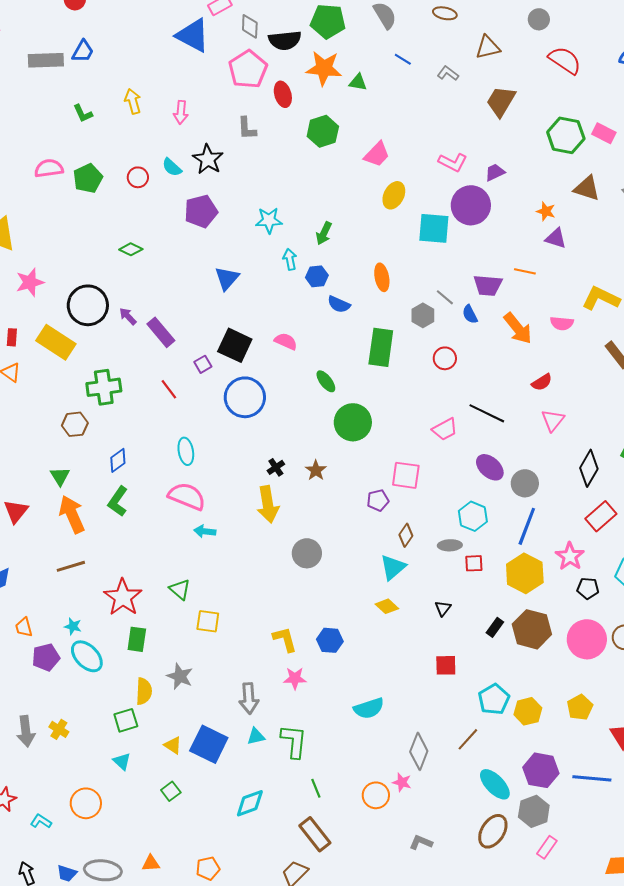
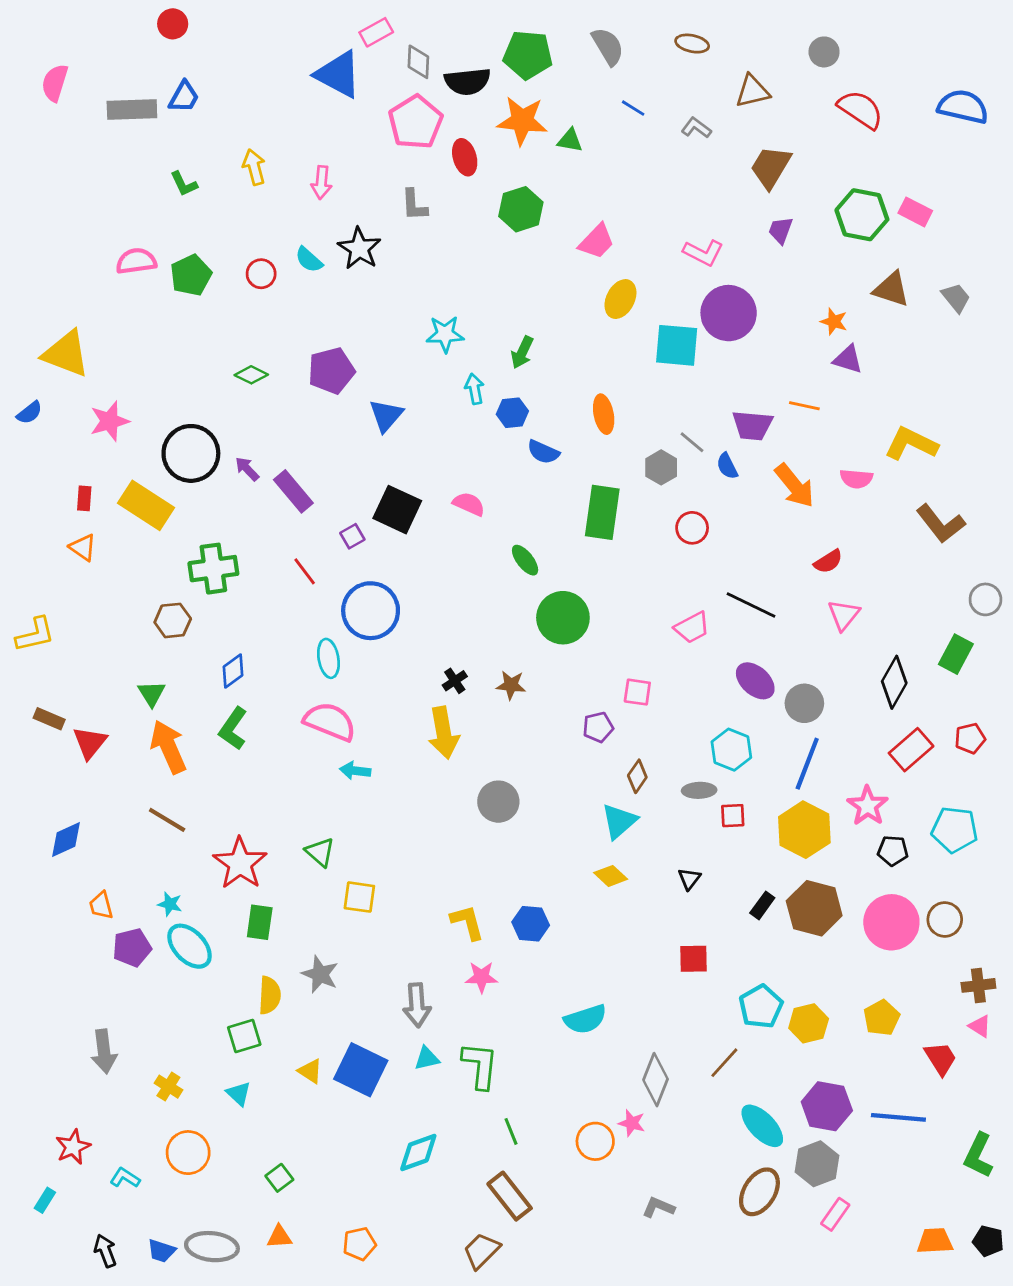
purple trapezoid: (495, 172) -> (781, 230), moved, turned -45
purple pentagon: (201, 211) -> (331, 371), moved
blue circle: (245, 397) -> (371, 611), moved
brown star: (316, 470) -> (511, 685), turned -30
pink square: (406, 475) -> (637, 692), size x0.7
brown line: (71, 566) -> (167, 820), turned 48
yellow cross: (59, 729) -> (168, 1087), moved
green square: (171, 791) -> (279, 1178), moved

